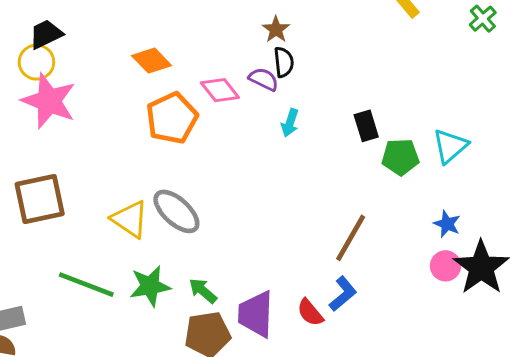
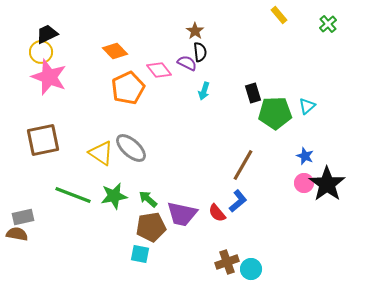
cyan triangle: (450, 146) -> (307, 106), size x0.7
green pentagon: (400, 157) -> (275, 113), size x1.4
purple trapezoid: (256, 314) -> (182, 214), turned -80

